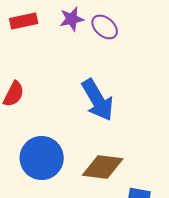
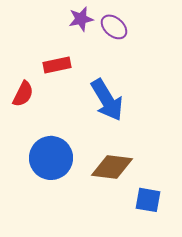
red rectangle: (24, 21) -> (57, 65), moved

